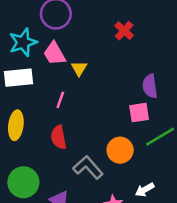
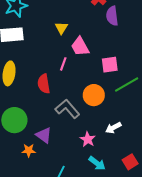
pink trapezoid: (54, 54) -> (80, 47), moved
purple semicircle: (150, 86) -> (112, 16), moved
pink line: (60, 100) -> (63, 64), moved

